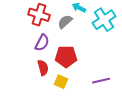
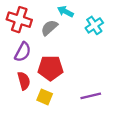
cyan cross: (104, 20) -> (94, 25), size x0.7

